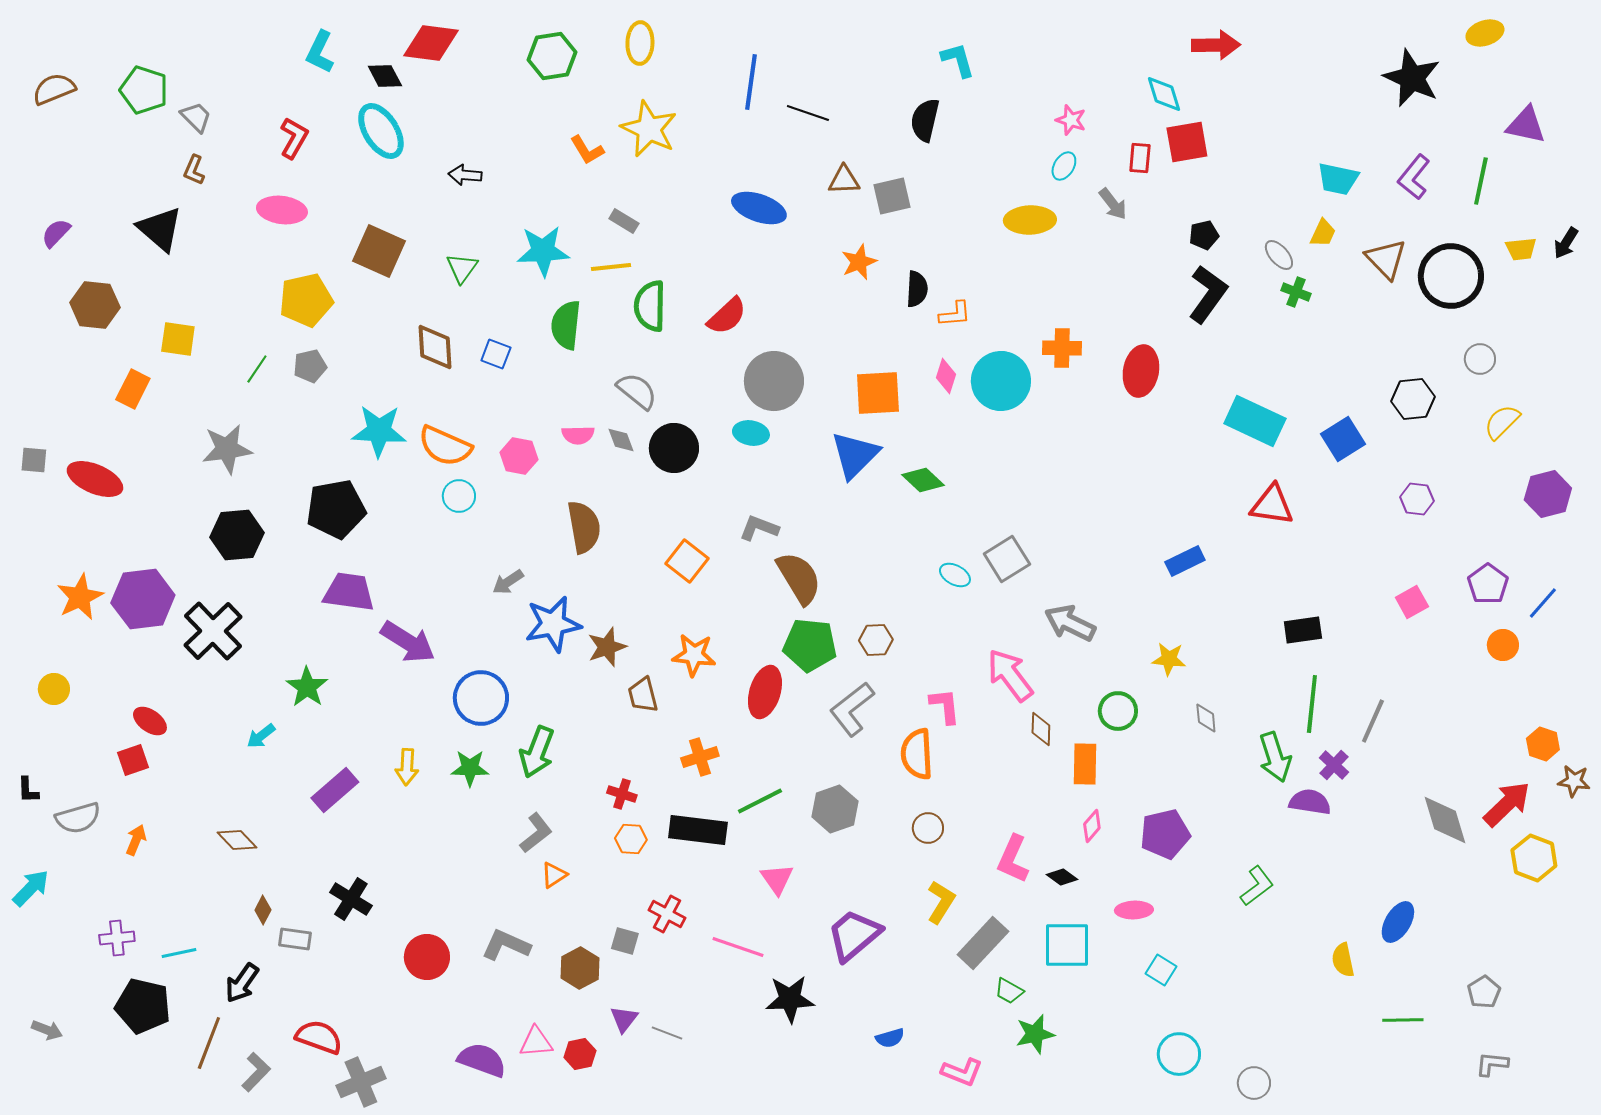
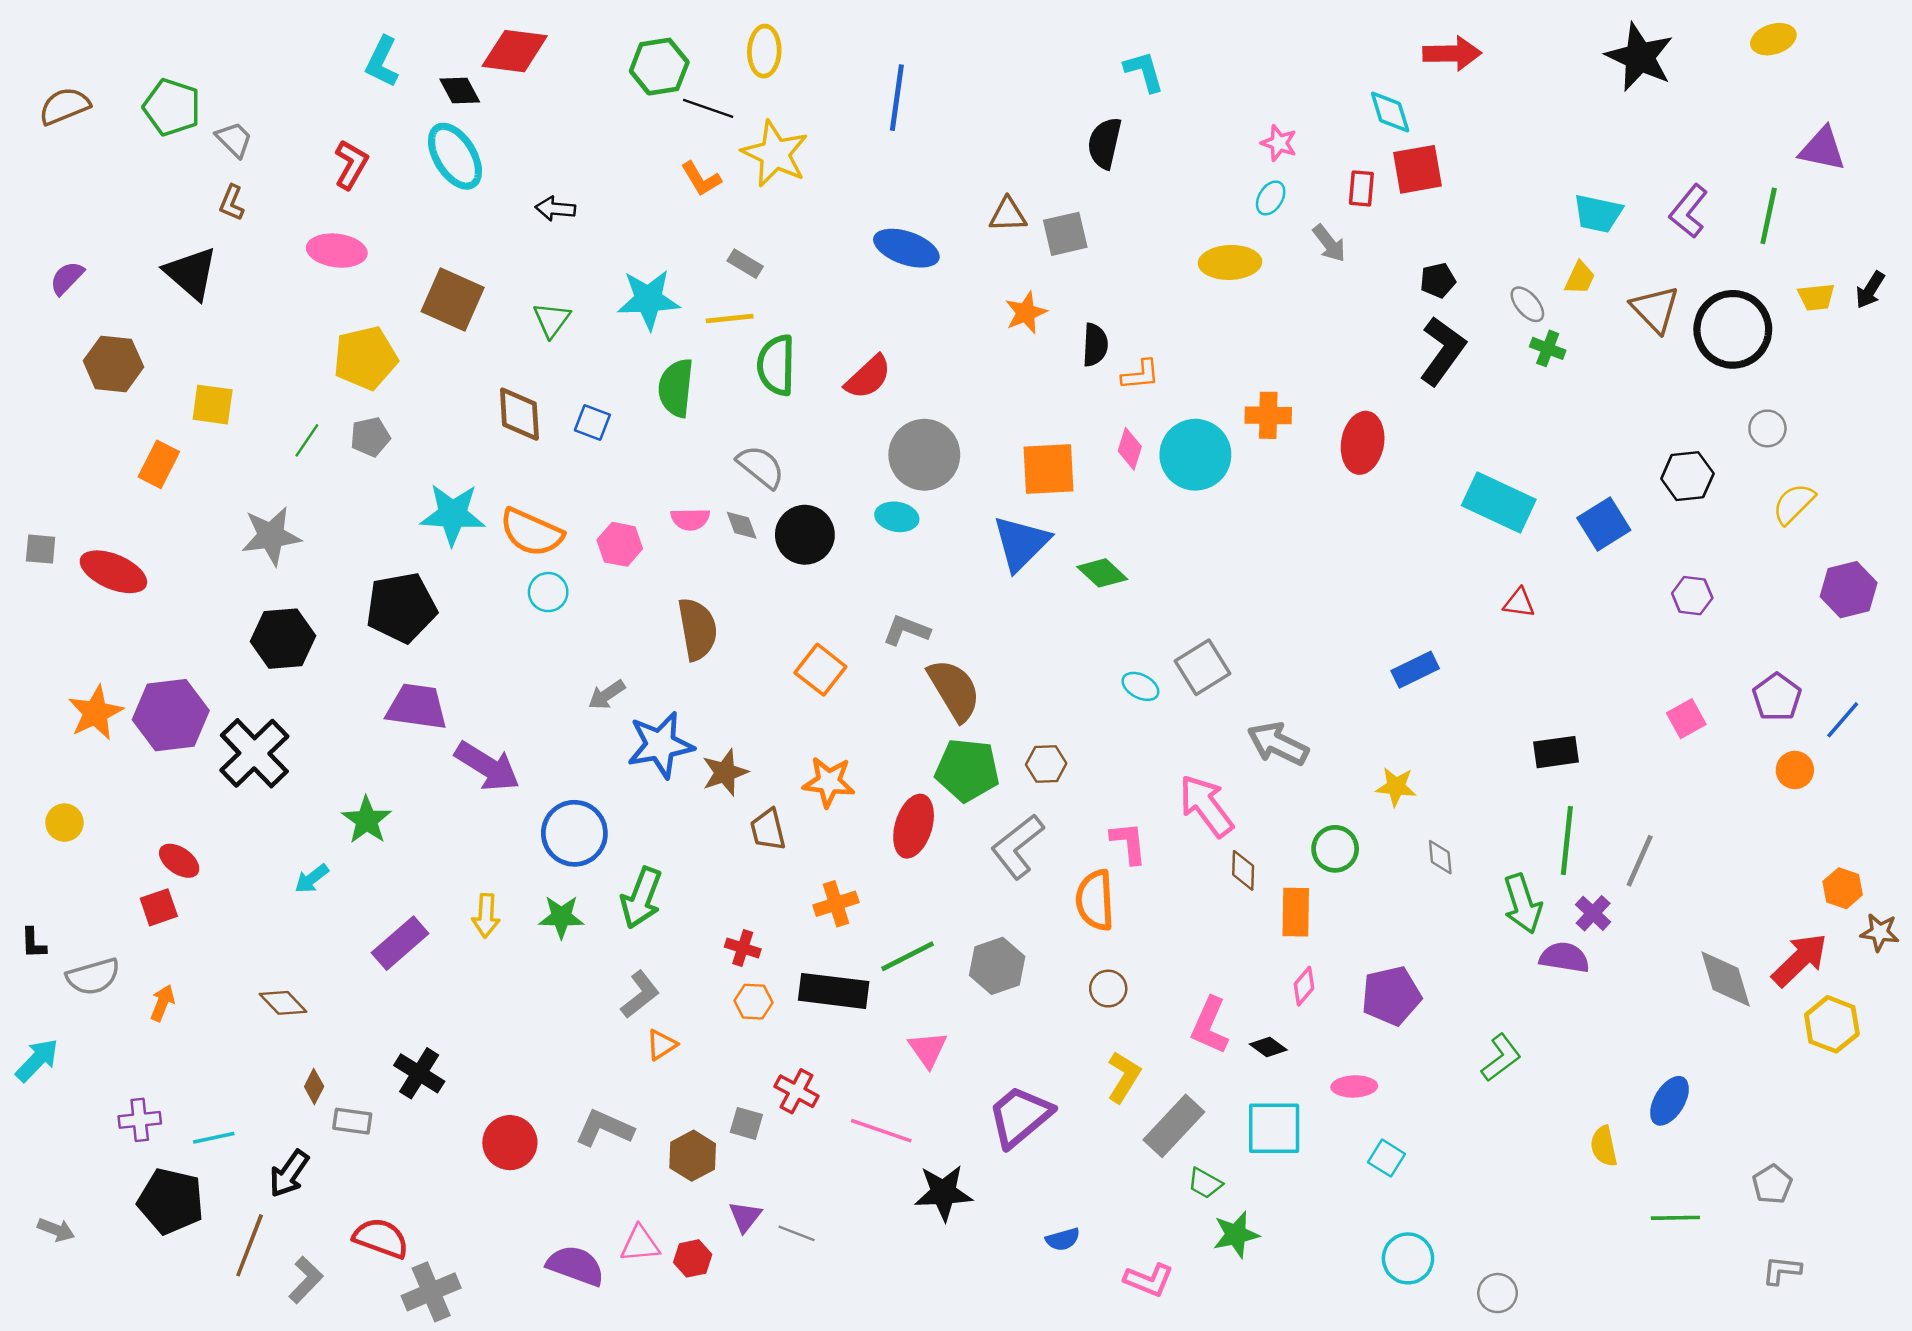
black star: (1412, 78) -> (1640, 57), moved
black line: (808, 113) -> (708, 108), moved
red triangle: (1272, 505) -> (1519, 603), size x0.6

